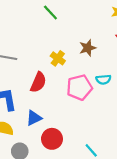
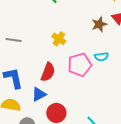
brown star: (88, 48) -> (99, 24), moved
red semicircle: (38, 82) -> (48, 72), moved

